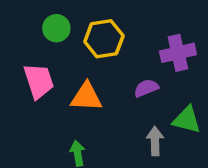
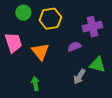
orange triangle: (86, 97) -> (40, 52), turned 48
gray arrow: (155, 141) -> (79, 77), turned -147

